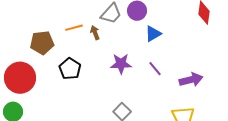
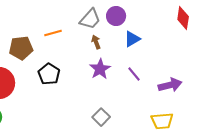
brown arrow: (95, 33) -> (96, 42), moved
purple star: (121, 64) -> (100, 69), turned -30

